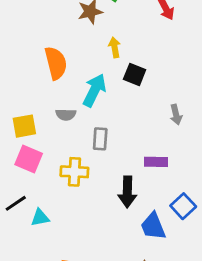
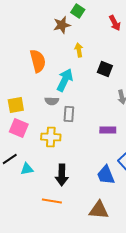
black square: (135, 75) -> (105, 69), moved
gray semicircle: (66, 115) -> (52, 101), moved
black arrow: (127, 192) -> (62, 175), moved

